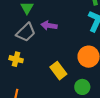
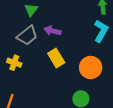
yellow rectangle: (58, 71) -> (56, 58), moved

